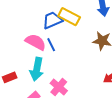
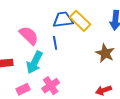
pink semicircle: (36, 42) -> (29, 35), moved

